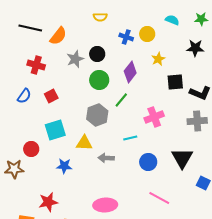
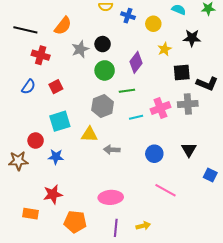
black line: (30, 28) -> (25, 30), moved
blue cross: (126, 37) -> (128, 16), moved
black star: (195, 48) -> (192, 38), moved
green line: (121, 100) -> (127, 91), turned 42
gray cross: (197, 121) -> (188, 104), moved
cyan line: (130, 138) -> (136, 117), moved
black triangle: (182, 158) -> (189, 150), size x0.7
blue star: (64, 166) -> (56, 157), moved

